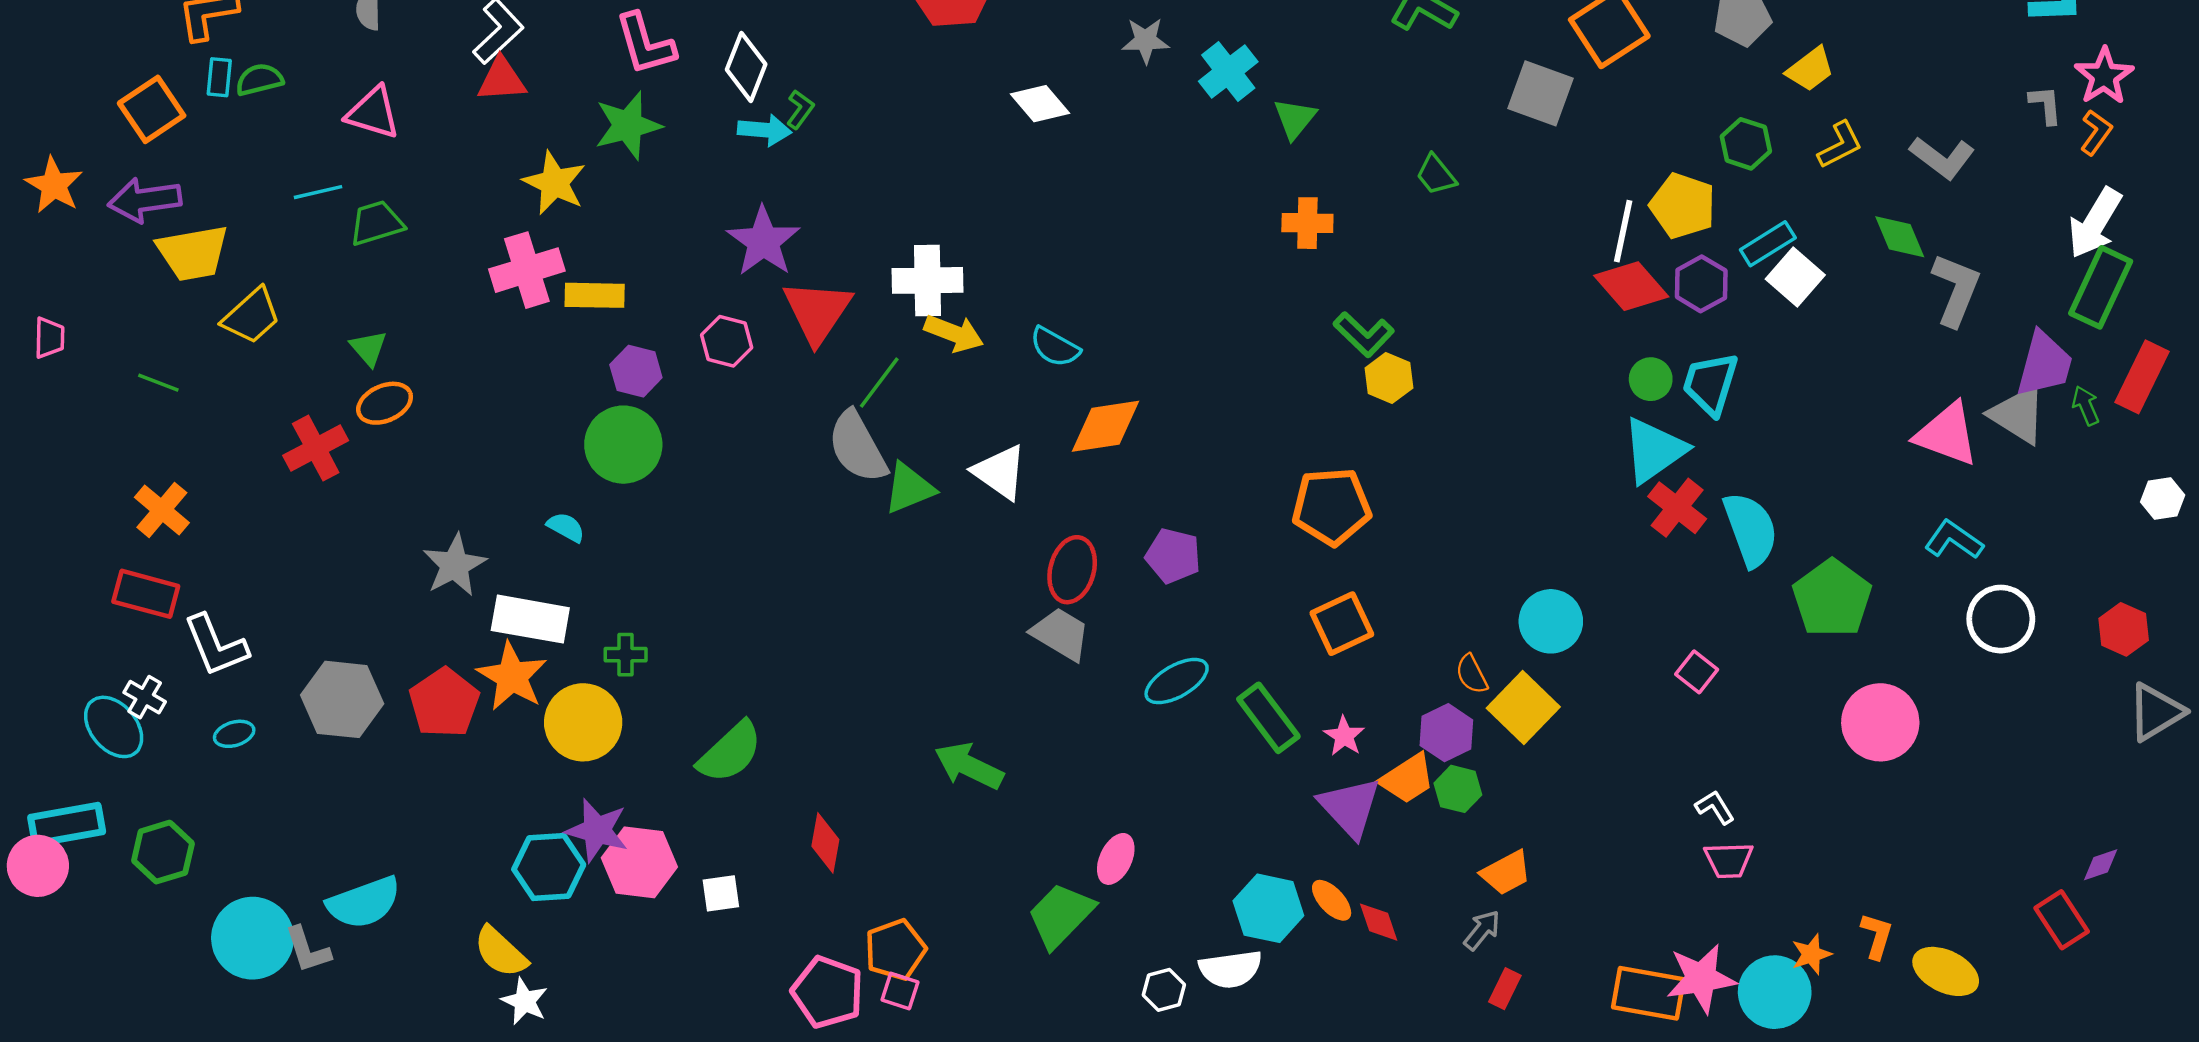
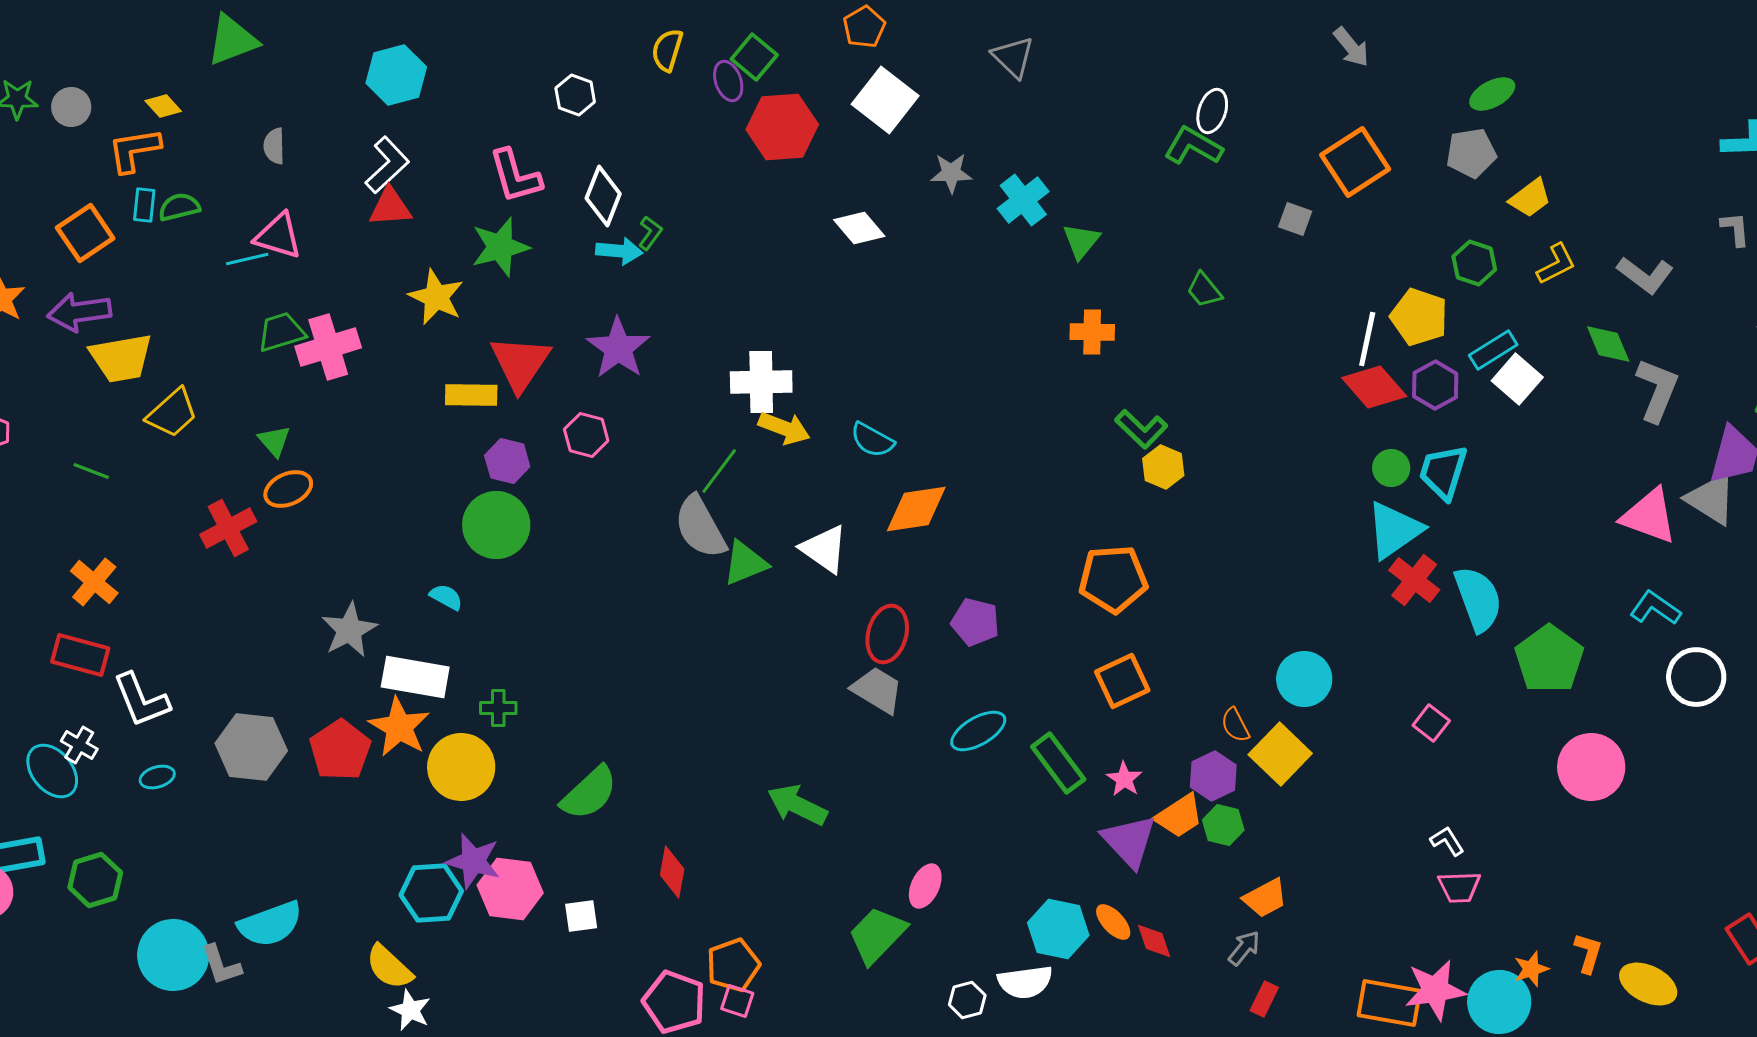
gray square: (1540, 93) -> (1295, 219), size x0.6
cyan line: (318, 192) -> (247, 259), moved
pink cross: (527, 270) -> (328, 347), moved
red triangle: (817, 311) -> (520, 363), moved

